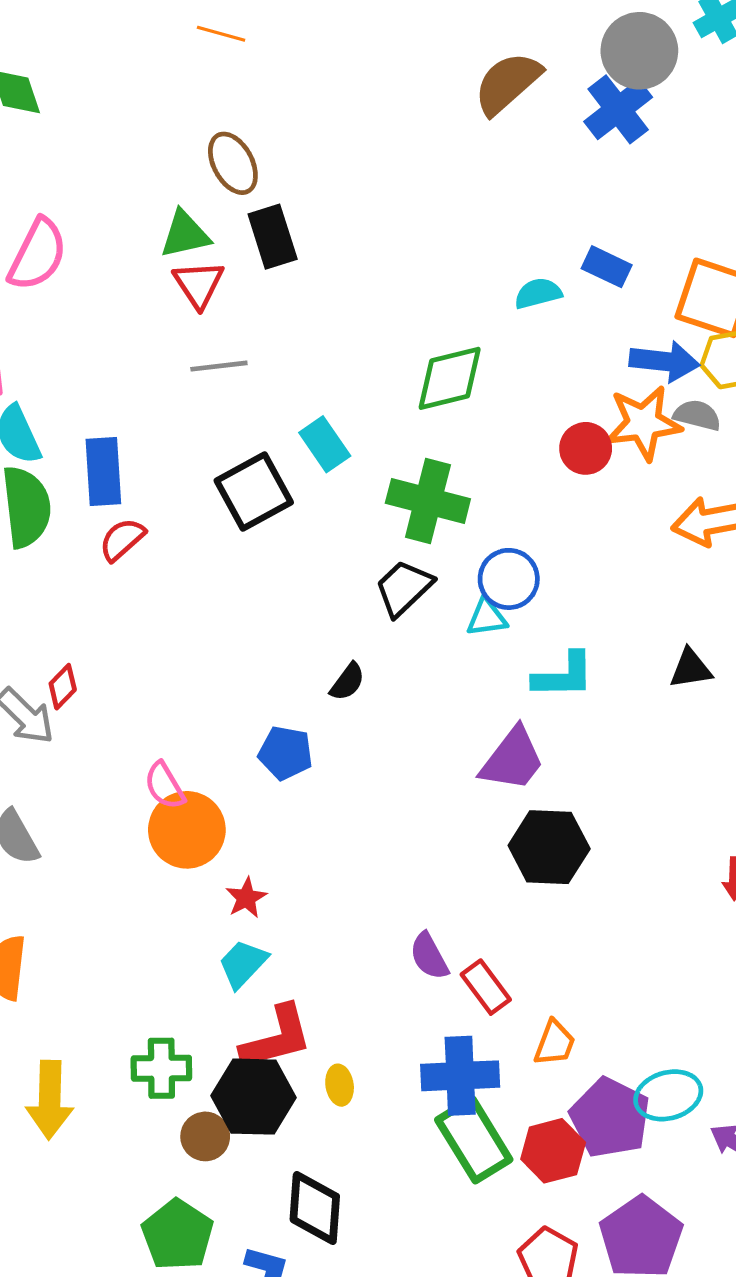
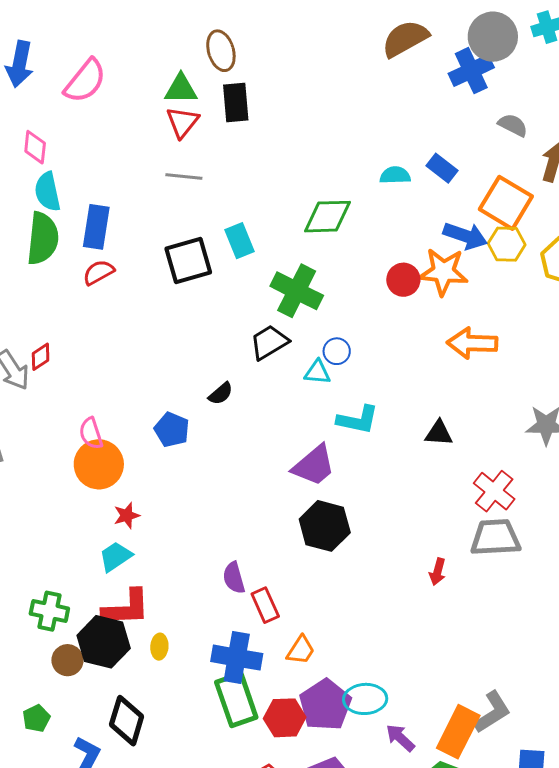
gray semicircle: (697, 415) -> (513, 125), moved
blue circle: (509, 579) -> (337, 351), size x0.7
green pentagon: (178, 1235) -> (36, 718), size x0.6

